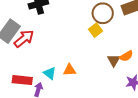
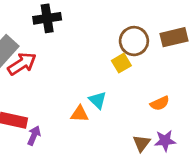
brown triangle: (114, 60) -> (142, 143), moved
cyan triangle: (50, 73) -> (98, 100), moved

